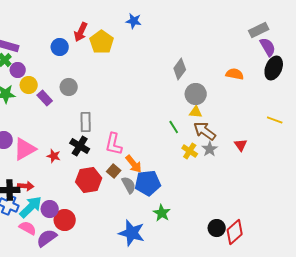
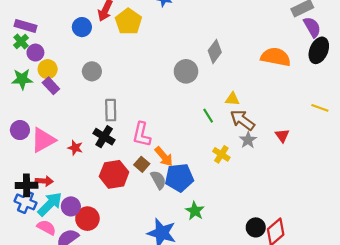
orange semicircle: (235, 74) -> (276, 57), size x1.5
gray circle: (196, 94) -> (186, 71), moved
purple rectangle: (45, 98) -> (51, 86), moved
yellow cross: (190, 151) -> (221, 154), moved

